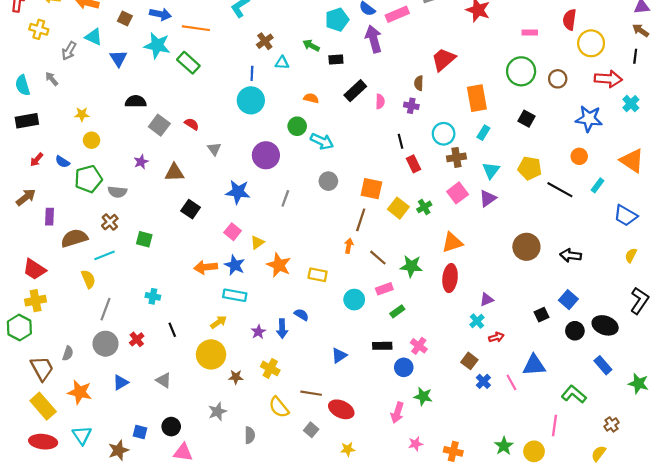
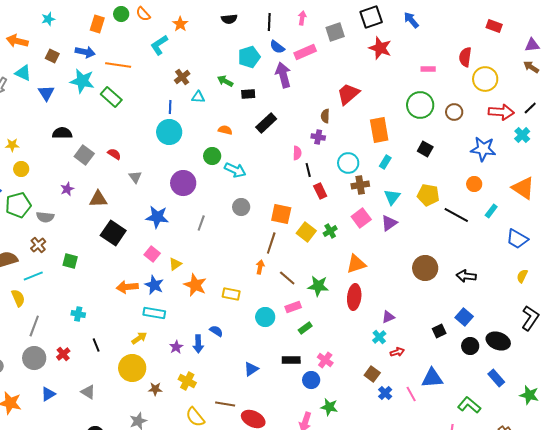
black line: (635, 56) -> (530, 108), moved, turned 40
pink semicircle: (380, 101) -> (297, 153), moved
black square: (191, 209) -> (113, 233), size x1.4

